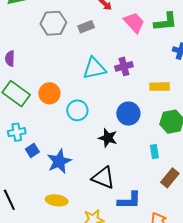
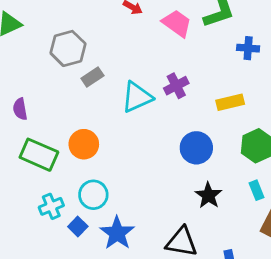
gray rectangle: (86, 27) -> (92, 77), moved
cyan circle: (77, 110) -> (93, 195), moved
black star: (108, 138) -> (208, 195), moved, turned 30
cyan rectangle: (154, 151) -> (257, 190), moved

